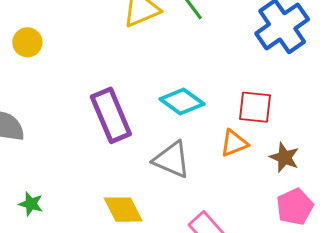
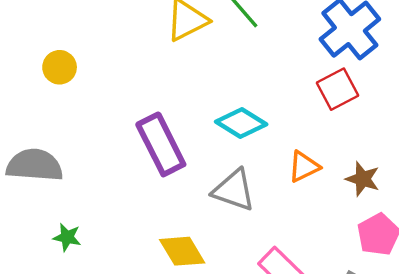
red square: (255, 107) -> (338, 89), moved, turned -30
green star: (31, 204) -> (67, 237), moved

